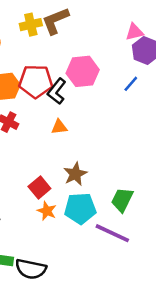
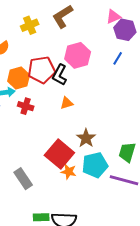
brown L-shape: (55, 21) -> (63, 16), moved
red square: (39, 187) -> (59, 154), size x1.6

